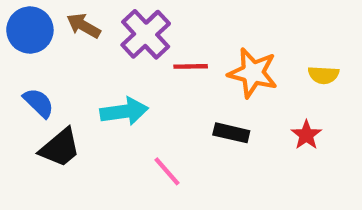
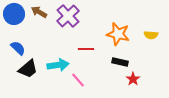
red line: (191, 66) -> (86, 49), moved
cyan arrow: (124, 111) -> (58, 65), moved
black rectangle: (231, 133) -> (120, 62), moved
red star: (306, 135) -> (133, 79), moved

